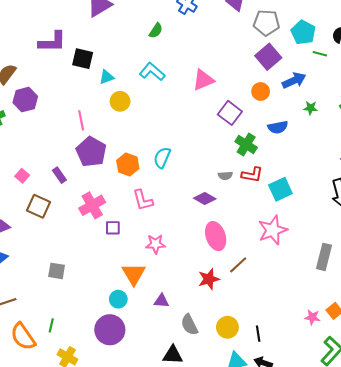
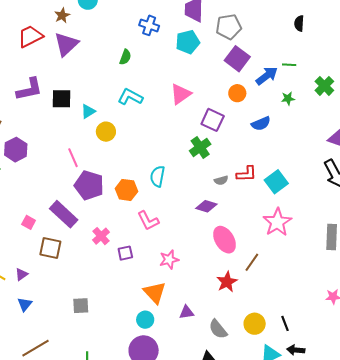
cyan pentagon: (303, 32) -> (188, 42), moved, turned -30
green line: (320, 54) -> (289, 65), moved
green cross: (246, 145) -> (200, 147), moved, turned 35
purple rectangle: (59, 175) -> (64, 214), size x1.8
pink cross: (92, 205) -> (101, 236), size x0.7

